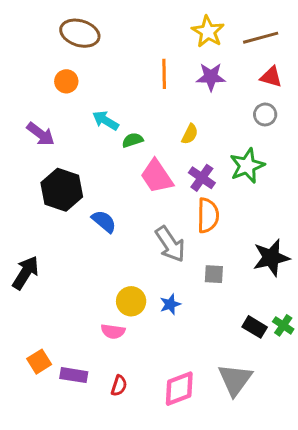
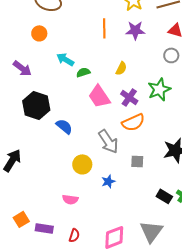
orange semicircle: (208, 215) -> (133, 122), turned 65
yellow circle: (131, 301) -> (82, 164), moved

